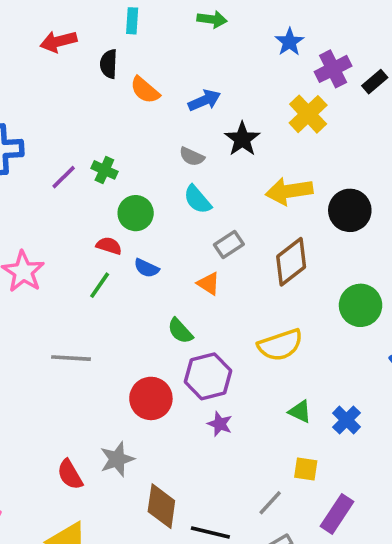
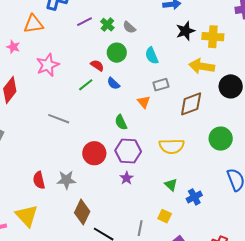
yellow cross: (308, 114) -> (213, 37), moved, turned 30
gray semicircle: (192, 157) -> (129, 27), moved
gray line: (270, 503) -> (140, 228), turned -49

